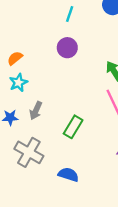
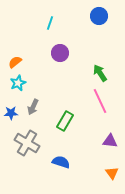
cyan line: (70, 14) -> (50, 23), moved

